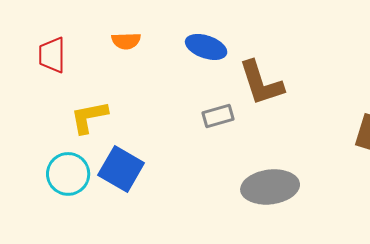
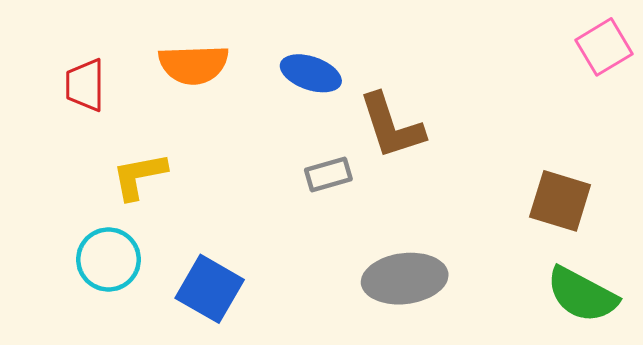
orange semicircle: (126, 41) -> (194, 65), size x1.6
blue square: (121, 169) -> (210, 289), moved

